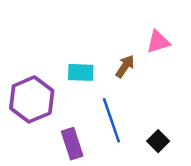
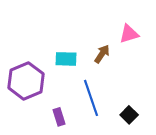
purple rectangle: (72, 144) -> (59, 117), size x0.7

